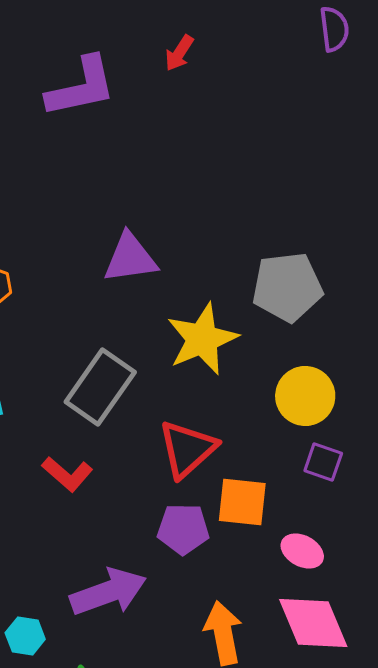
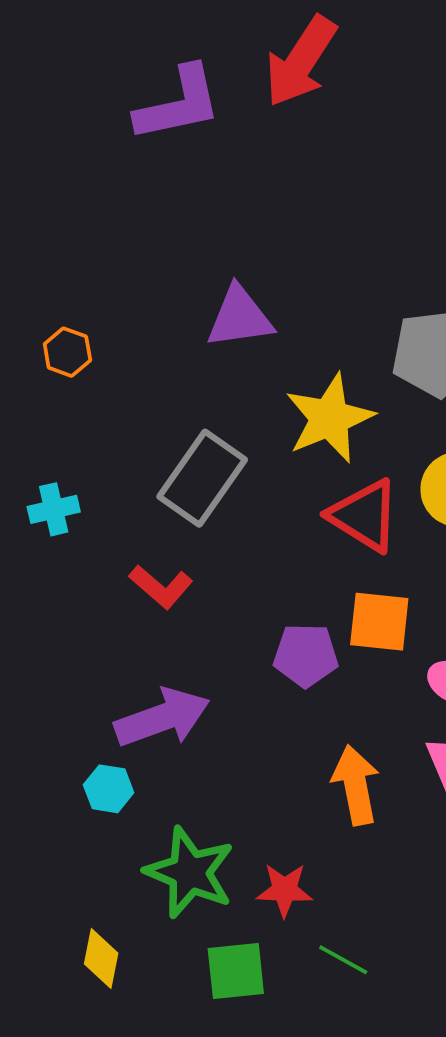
red arrow: (179, 53) -> (301, 61), size x2.0
red triangle: (187, 449) -> (364, 516), moved, turned -46
purple arrow: (108, 592) -> (162, 718), moved

